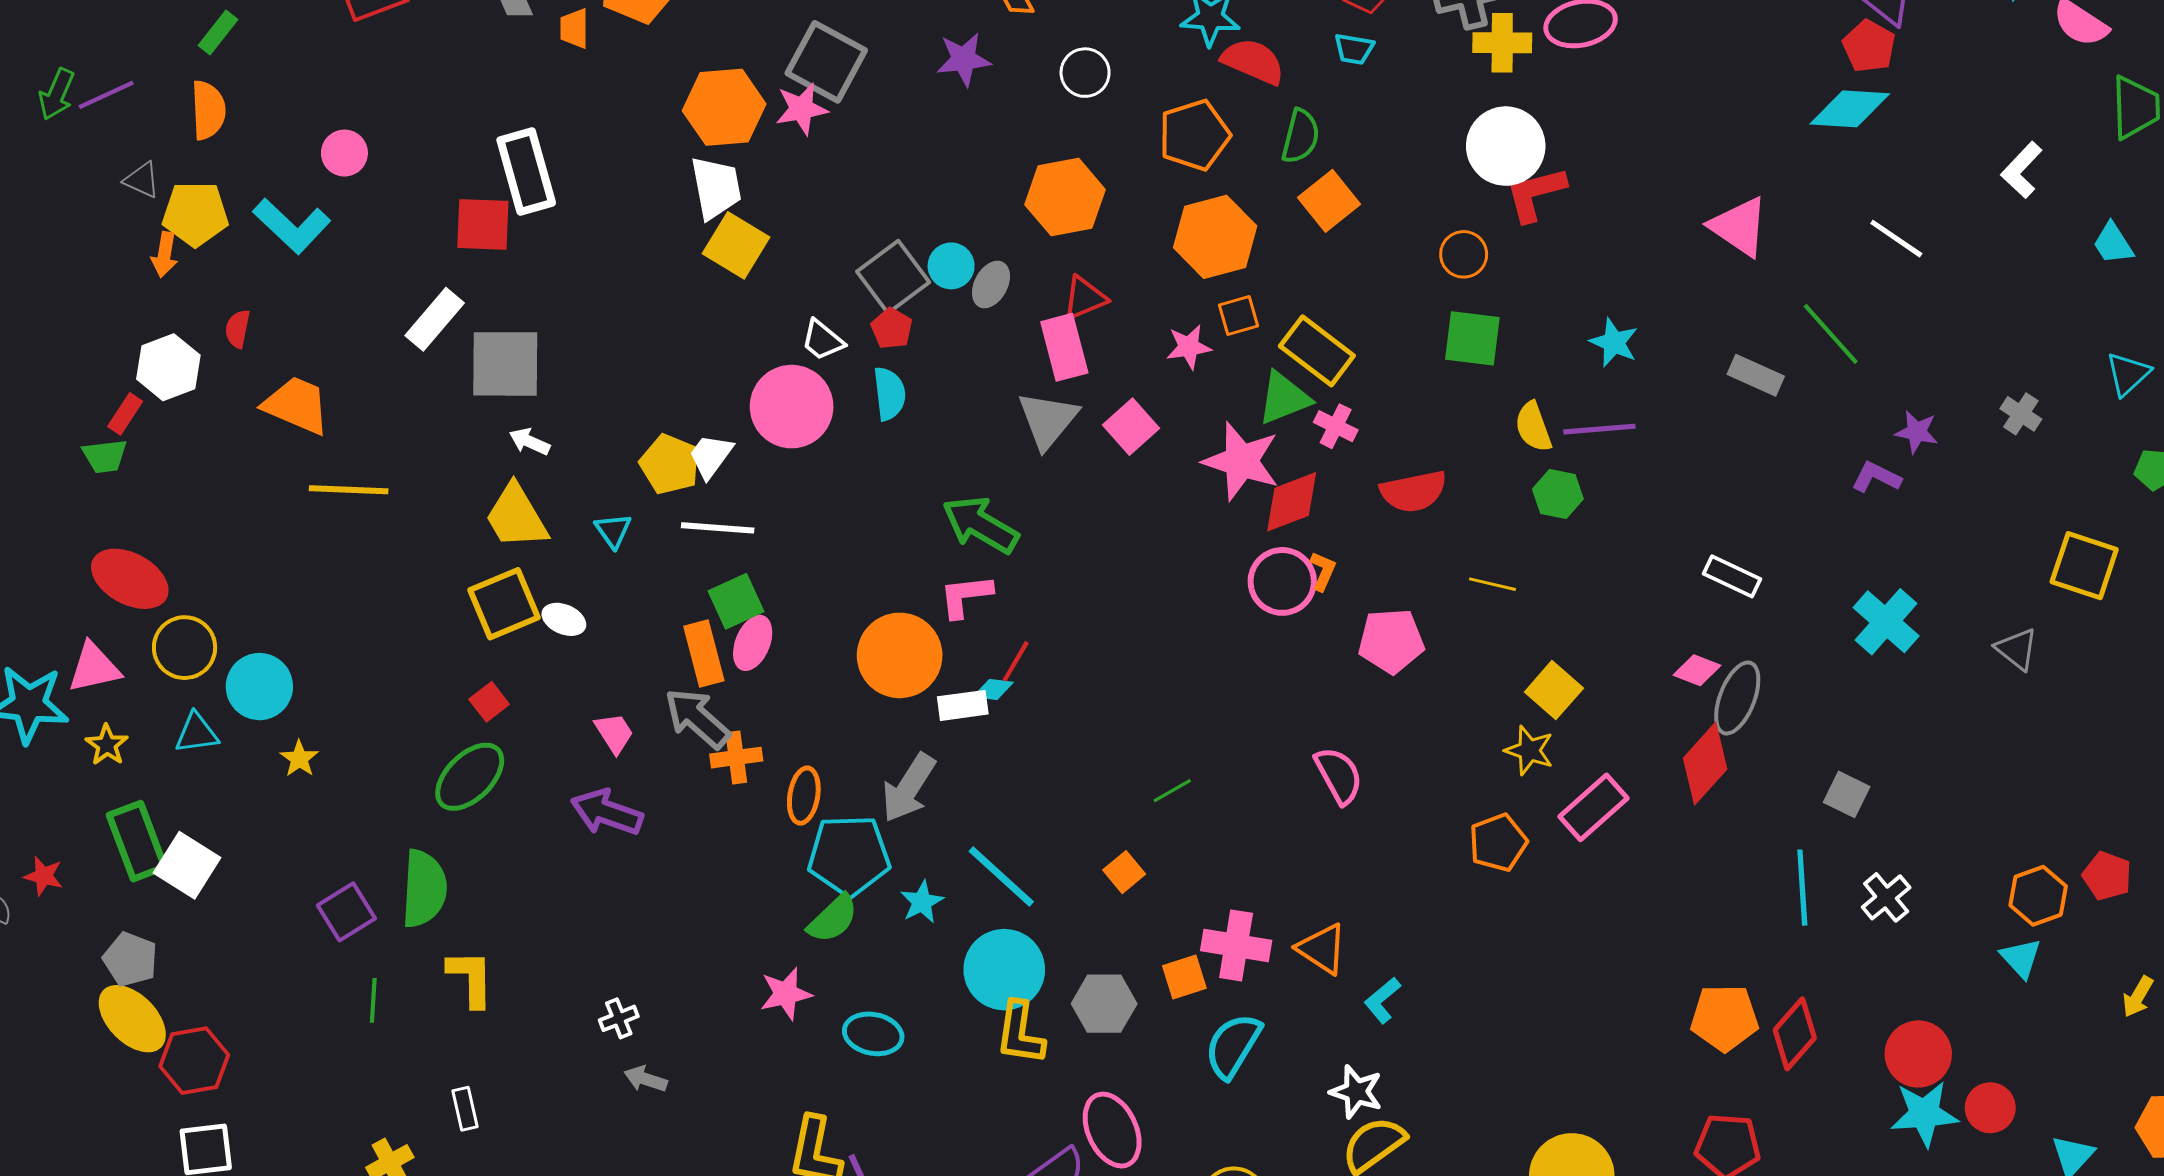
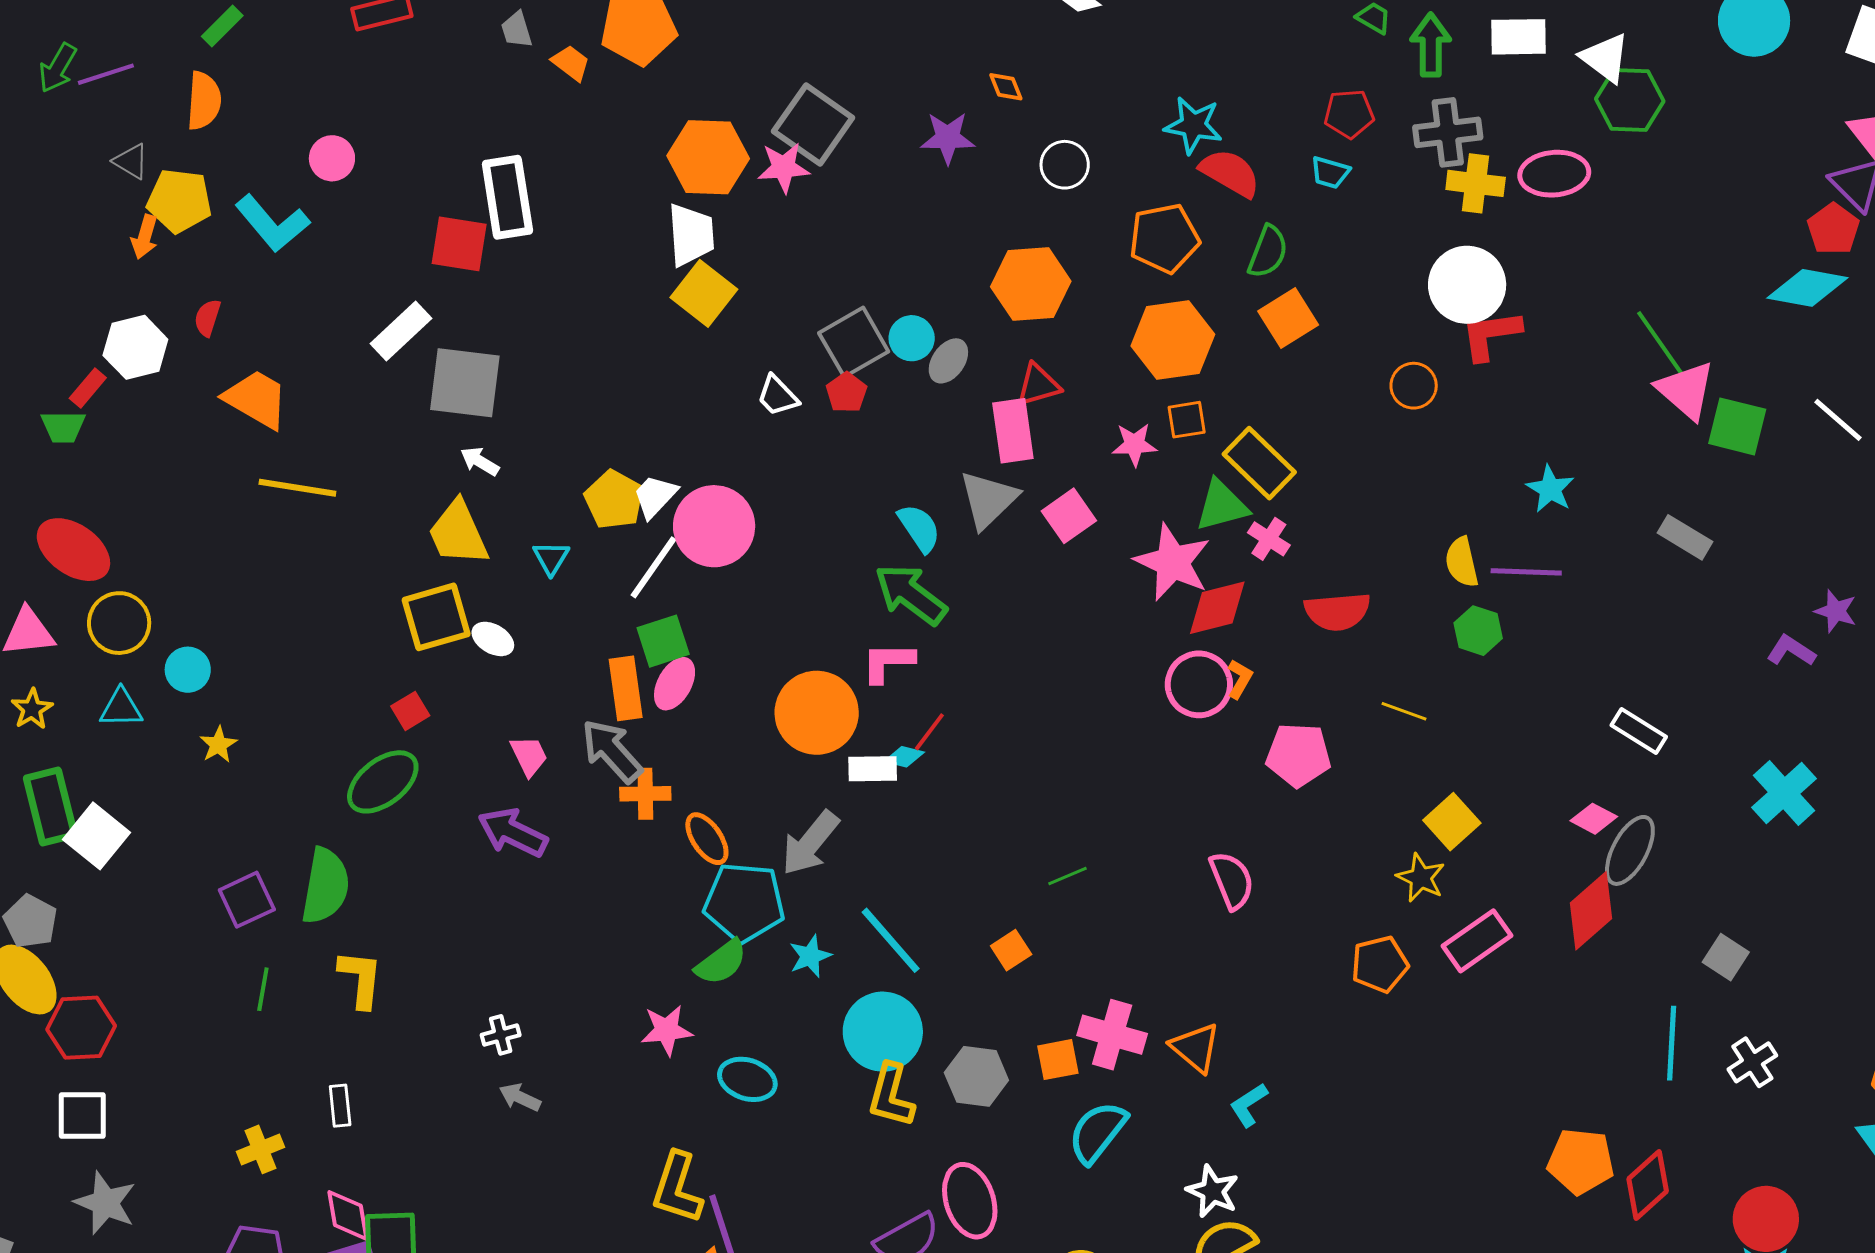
orange trapezoid: (574, 28) -> (571, 63), turned 120
green line: (1831, 334) -> (1660, 343), moved
green square: (1472, 338) -> (1737, 426), moved
cyan semicircle: (889, 394) -> (919, 528), moved, turned -34
pink circle: (792, 407) -> (714, 526), moved
white line: (718, 528) -> (653, 567), turned -66
cyan circle: (259, 687) -> (188, 670), size x0.7
orange ellipse: (804, 796) -> (707, 839), turned -50

